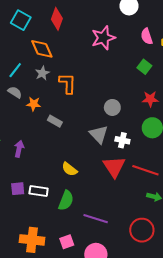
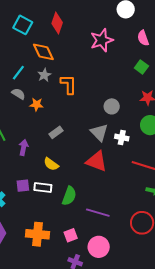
gray rectangle: (55, 121) -> (56, 132), moved, turned -64
red triangle: (114, 167) -> (97, 161), moved, turned -35
yellow semicircle: (70, 169) -> (51, 164), moved

